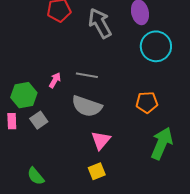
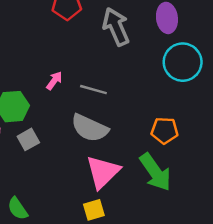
pink arrow: (55, 80) -> (54, 81), moved
pink triangle: (101, 140) -> (103, 172), size x1.4
green arrow: (162, 143) -> (155, 172), moved, turned 116

